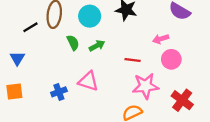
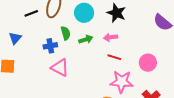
pink arrow: (161, 39) -> (110, 37), moved
pink triangle: (88, 81) -> (60, 68), moved
blue cross: (59, 92) -> (50, 46), moved

